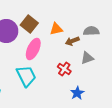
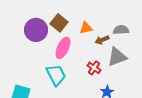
gray triangle: (87, 58) -> (117, 57), size x1.5

